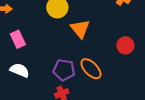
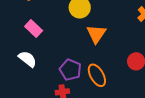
pink rectangle: (18, 39) -> (34, 29), turned -36

